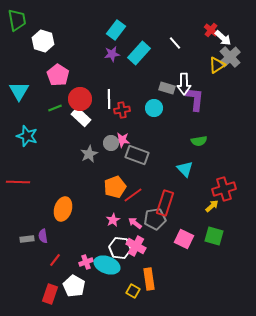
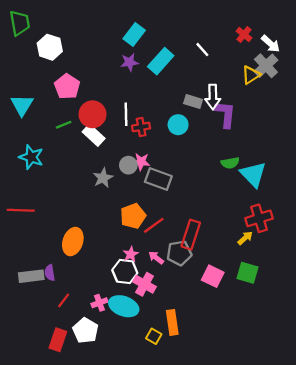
white arrow: (223, 38) -> (271, 44), moved
cyan triangle: (185, 169) -> (253, 174), moved, size x1.4
gray rectangle: (27, 239) -> (31, 276), size x1.5
pink cross: (136, 246) -> (145, 284), moved
white hexagon: (120, 248) -> (125, 272), moved

